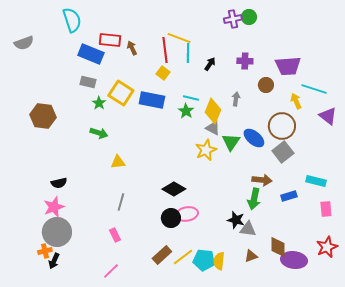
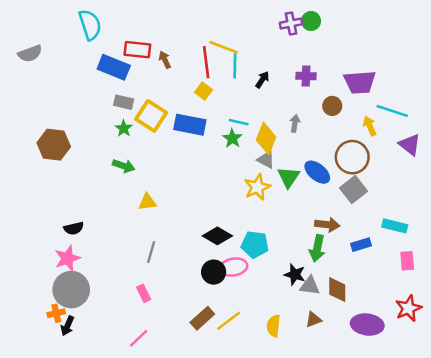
gray rectangle: (88, 82) -> (124, 102), moved
brown diamond: (278, 247) -> (337, 290), moved
cyan pentagon: (204, 260) -> (255, 245), moved

